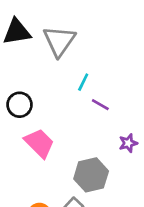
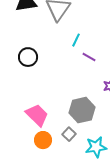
pink trapezoid: (39, 143) -> (37, 115), moved

